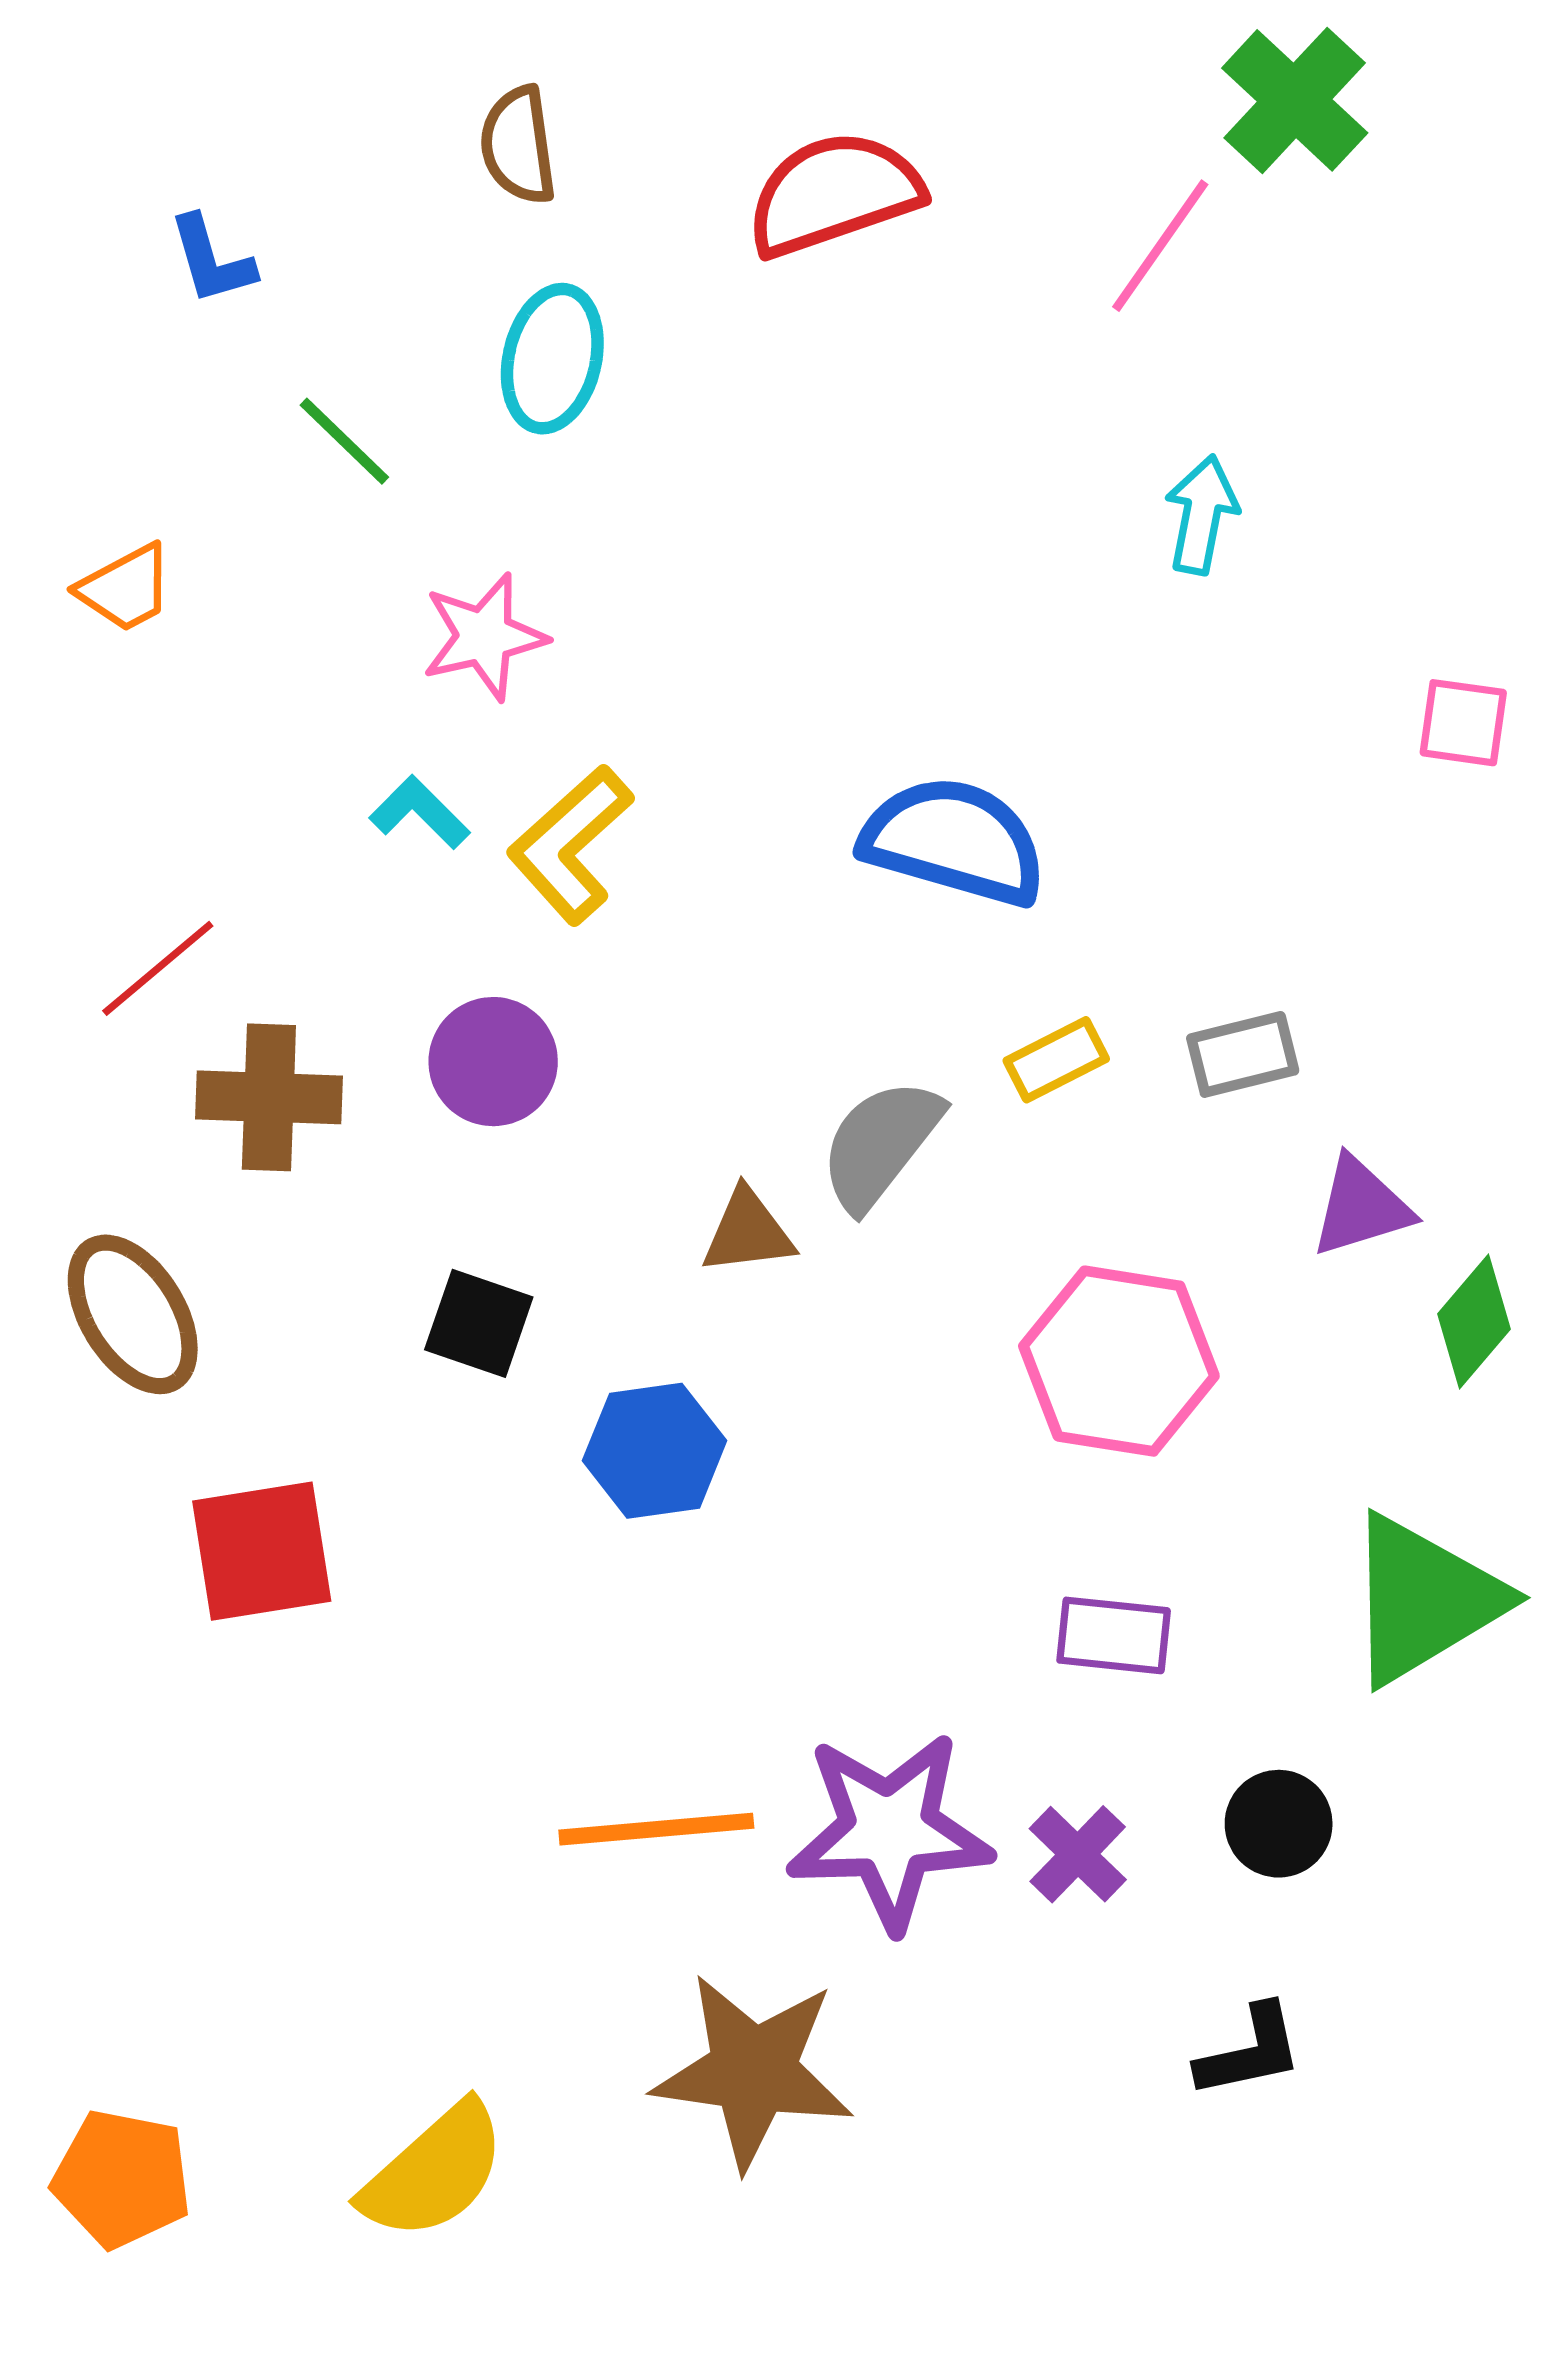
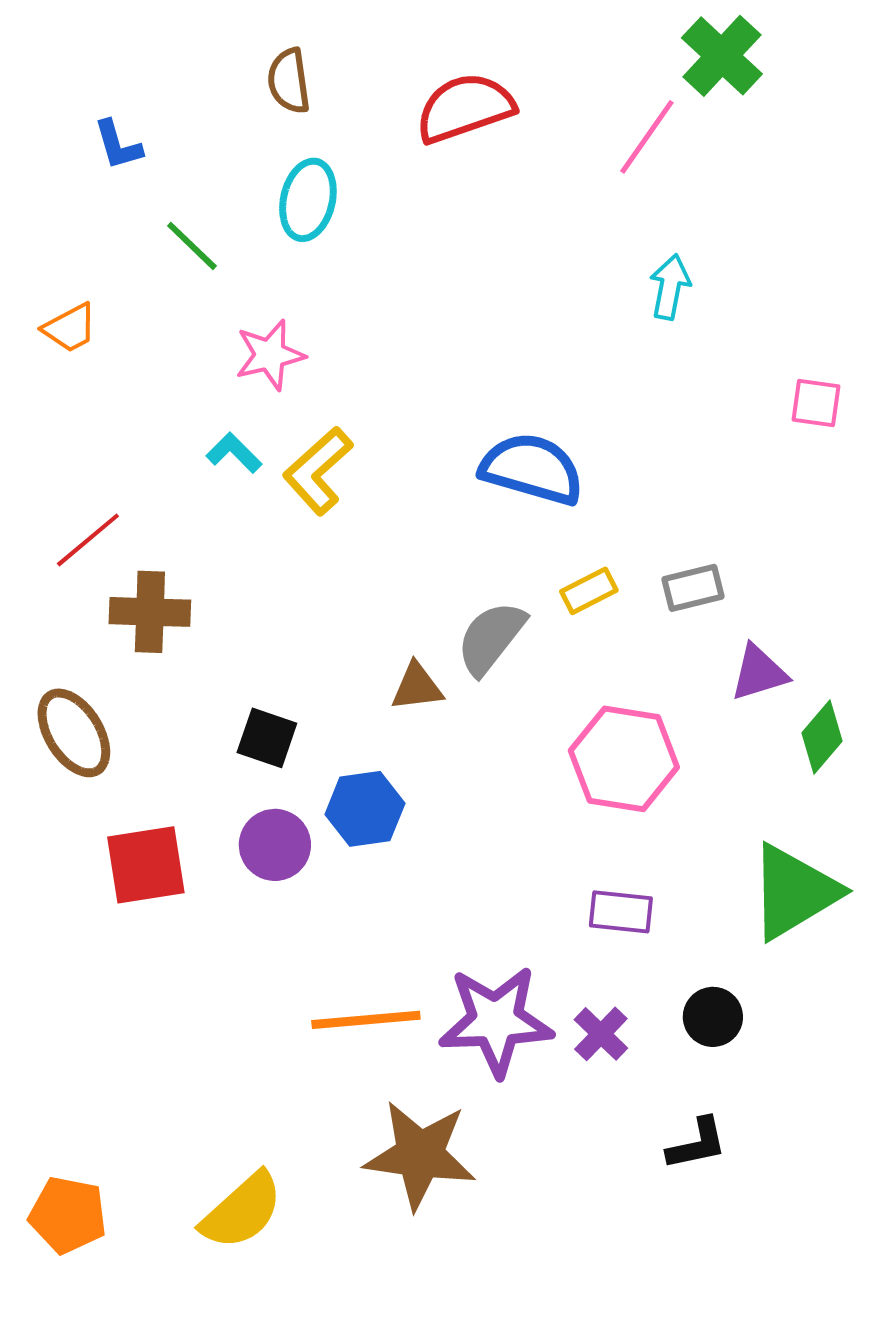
purple circle: (493, 1062) -> (275, 845), moved

